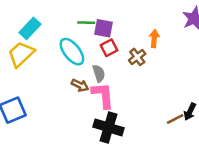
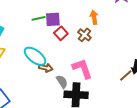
cyan ellipse: (72, 52) -> (35, 56), moved
gray semicircle: (99, 73) -> (62, 82), moved
pink L-shape: (103, 95) -> (82, 69), moved

